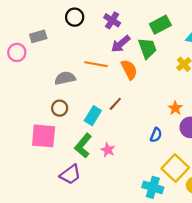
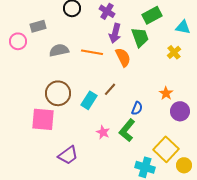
purple arrow: (121, 44) -> (115, 33), turned -36
gray semicircle: (65, 78) -> (59, 50), moved
brown circle: (60, 108) -> (58, 93), size x1.6
blue semicircle: (156, 135) -> (137, 108), moved
green L-shape: (83, 146) -> (127, 130), moved

